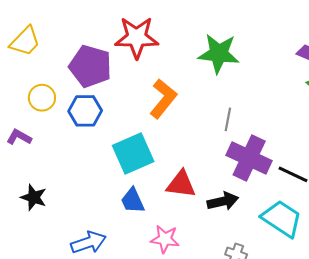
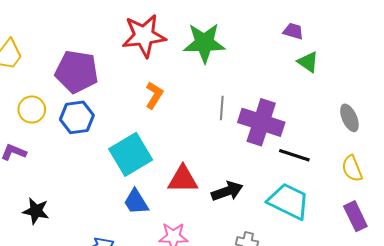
red star: (137, 37) -> (144, 36), moved
orange L-shape: (163, 99) -> (154, 95), size x0.7
purple cross: (249, 158) -> (261, 122), moved

